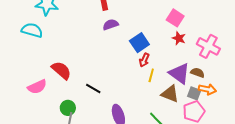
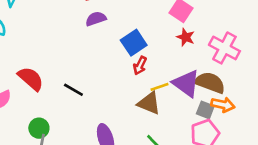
brown semicircle: (198, 73) -> (210, 83), size x1.6
yellow line: (151, 75) -> (160, 87), moved, turned 56
black line: (93, 89) -> (73, 90), moved
brown triangle: (170, 94) -> (149, 103), moved

